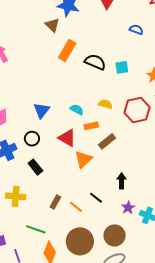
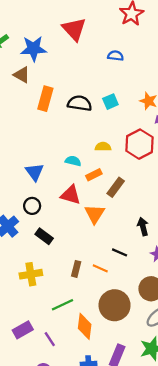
green line: (36, 229) -> (62, 305), turned -30

